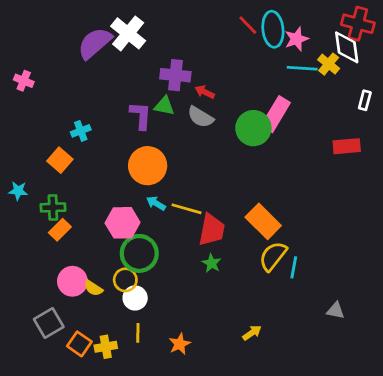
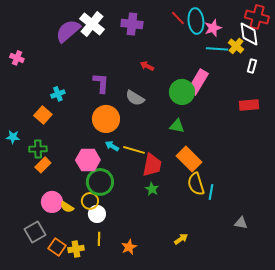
purple cross: (175, 75) -> (132, 24), moved
white rectangle: (365, 100) -> (252, 66), moved
green triangle: (164, 106) -> (177, 126), moved
gray semicircle: (201, 117) -> (135, 98), moved
yellow semicircle: (273, 256) -> (196, 184), turned -55

